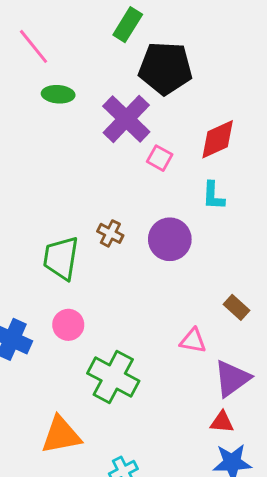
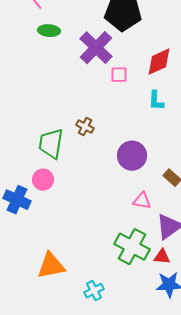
pink square: (160, 158) -> (119, 75), turned -30
purple circle: (170, 239) -> (132, 156), moved
pink circle: (68, 325) -> (43, 180), moved
green cross: (113, 377) -> (132, 247), moved

